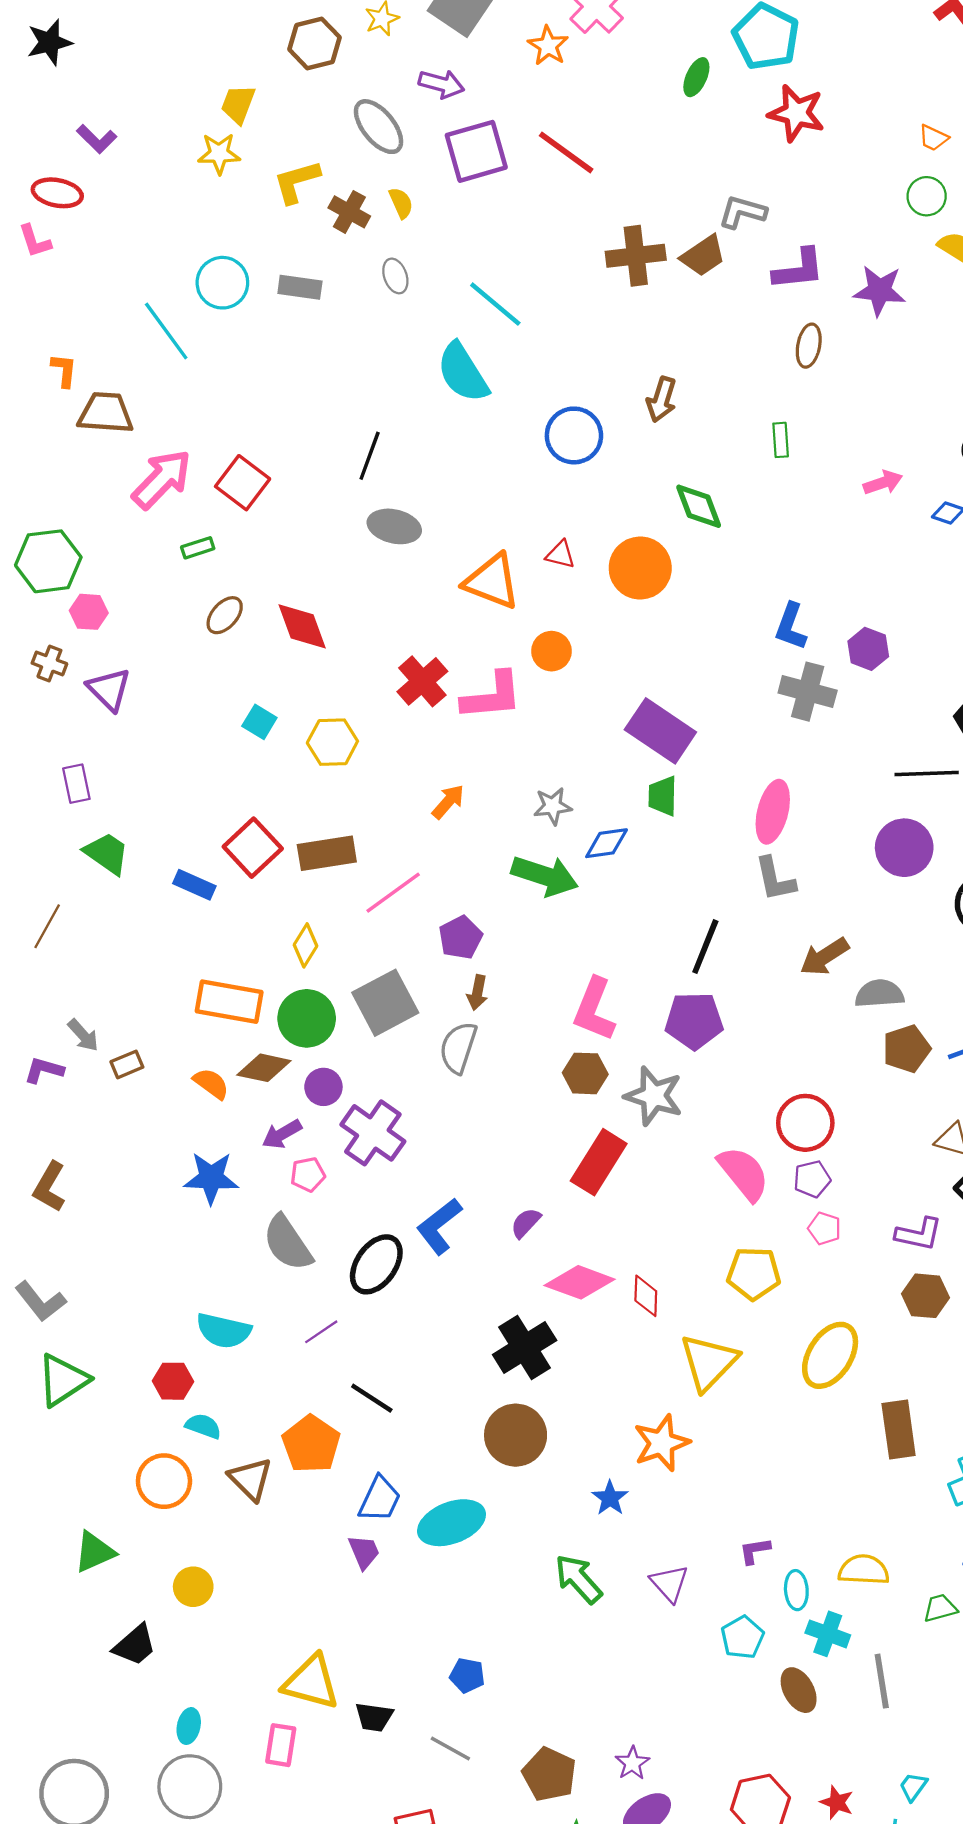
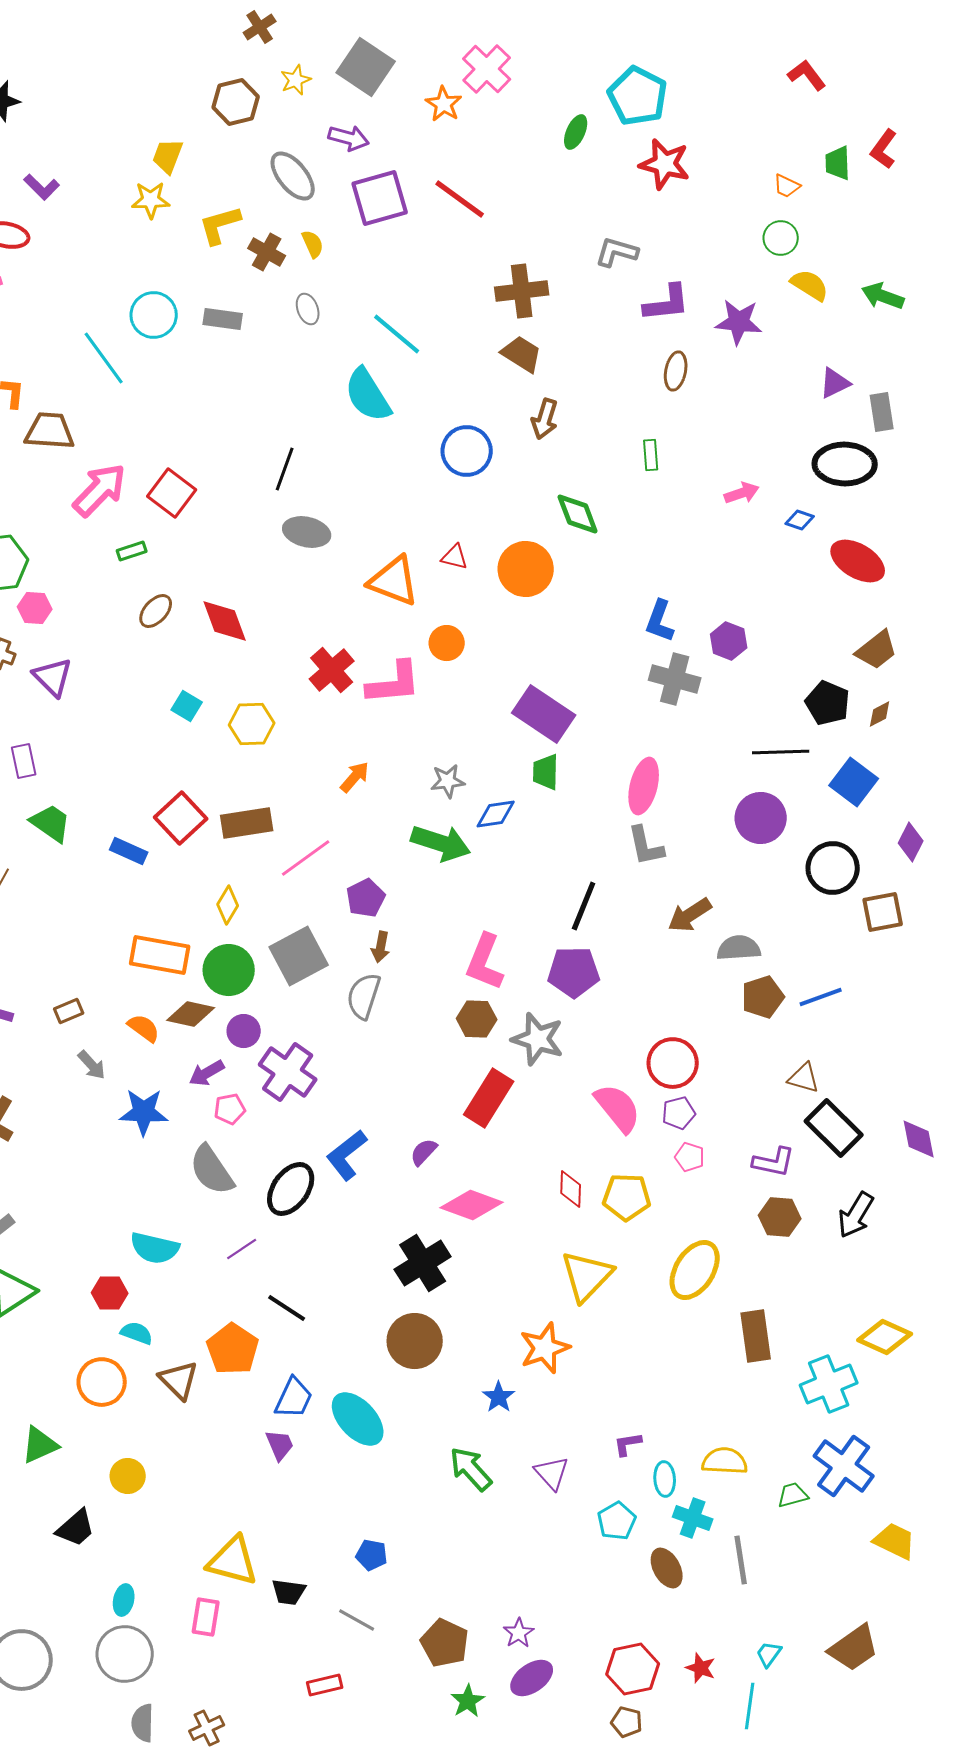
brown trapezoid: (703, 256) -> (522, 354), moved, turned -114
gray arrow: (83, 1035) -> (92, 1065), moved
red diamond: (646, 1296) -> (571, 1189), moved
cyan ellipse: (452, 1523) -> (358, 1419), turned 68

